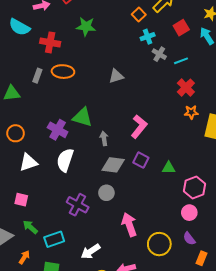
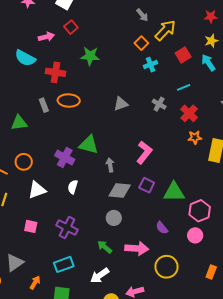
gray cross: (159, 54) -> (159, 104), moved
gray rectangle: (37, 76) -> (44, 105), turned -40
white semicircle: (65, 160) -> (73, 187), size x0.6
green triangle: (169, 168) -> (174, 192), size x1.6
purple cross: (78, 205) -> (67, 228), moved
pink arrow: (129, 225) -> (137, 248), turned 115
green arrow: (30, 227) -> (105, 247), moved
purple semicircle: (189, 239) -> (162, 228), moved
orange rectangle: (202, 258) -> (211, 272), moved

